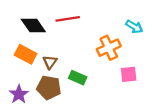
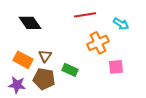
red line: (68, 19) -> (85, 15), moved
orange rectangle: (26, 54) -> (23, 60), moved
purple star: (19, 94) -> (17, 85), turned -30

